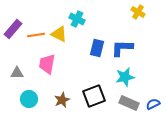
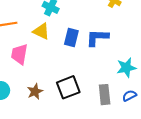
yellow triangle: (59, 34) -> (41, 31), moved
cyan star: (125, 77) -> (126, 68), moved
gray rectangle: (129, 103) -> (105, 95), turned 60

